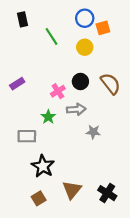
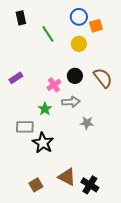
black star: (43, 166) -> (43, 143), moved
brown triangle: (72, 190) -> (67, 177), turned -42
black cross: (107, 193) -> (90, 185), moved

